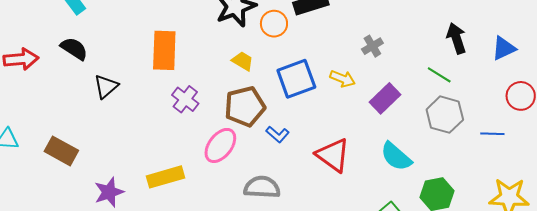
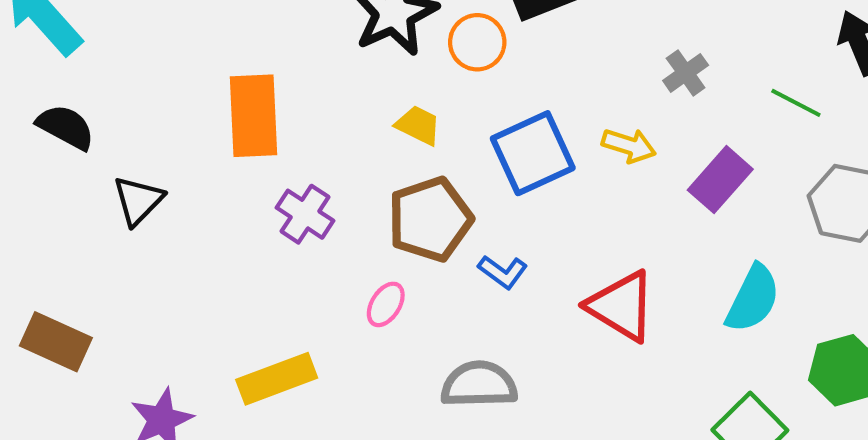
green line: (439, 75) -> (796, 103), moved
pink ellipse: (220, 145) -> (386, 304), size x0.6
cyan semicircle: (396, 157) -> (753, 299), turned -100

